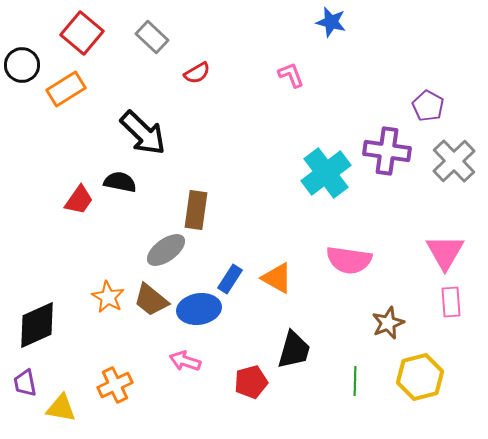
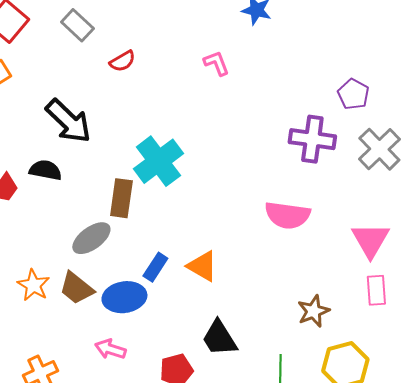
cyan cross: (326, 173) -> (158, 161), moved
pink semicircle: (349, 260) -> (287, 215), moved
black trapezoid: (294, 350) -> (219, 338), turned 132

